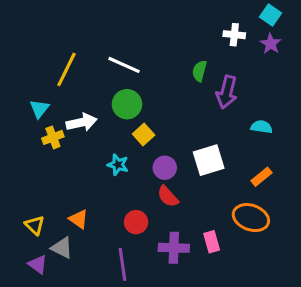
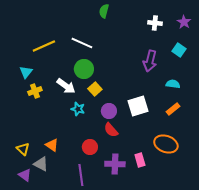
cyan square: (271, 15) -> (179, 50), moved
purple star: (271, 44) -> (184, 22), moved
yellow line: (67, 69) -> (44, 46), turned 40
green semicircle: (200, 71) -> (104, 11), moved
white arrow: (82, 122) -> (66, 86), moved, turned 48
orange rectangle: (262, 177) -> (173, 109), moved

